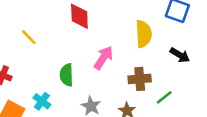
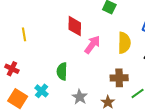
yellow line: (29, 37) -> (24, 34), moved, turned 32
pink arrow: (103, 58) -> (92, 45), moved

